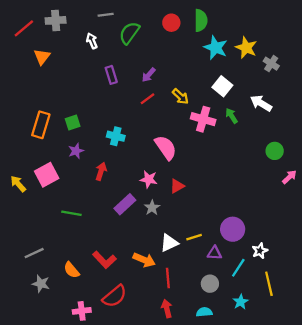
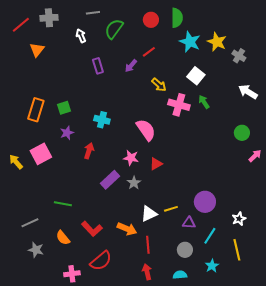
red line: (148, 99) -> (149, 52), moved
white arrow: (261, 103) -> (248, 92), moved
green line: (71, 213) -> (63, 204), moved
white star: (260, 251) -> (239, 219), moved

